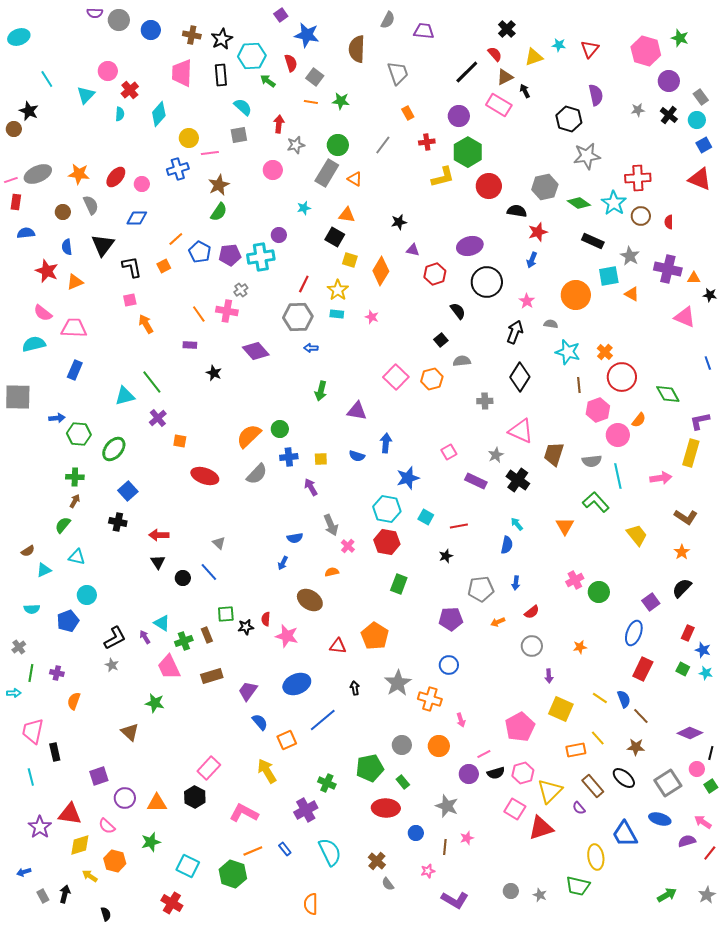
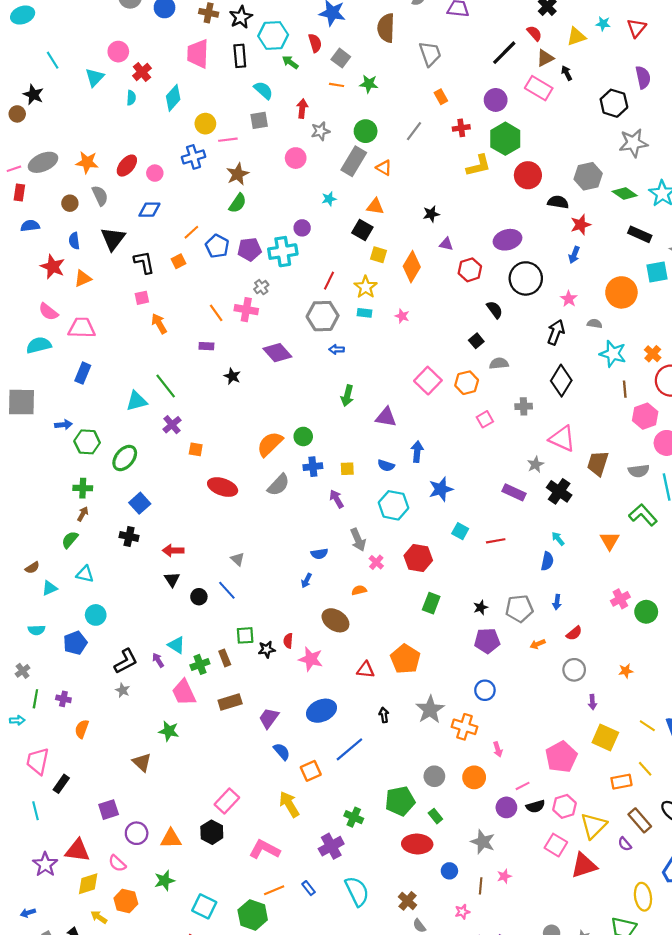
pink square: (449, 452) -> (485, 419), moved
cyan hexagon: (387, 509) -> (394, 505), moved
black star: (446, 556) -> (481, 607), moved
black rectangle: (55, 752) -> (61, 784), turned 48

